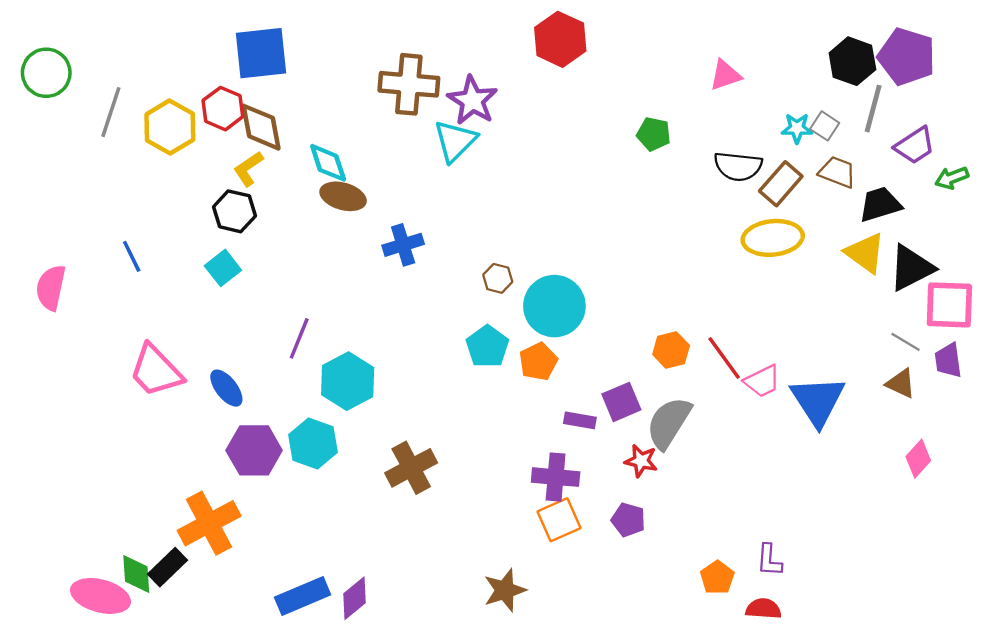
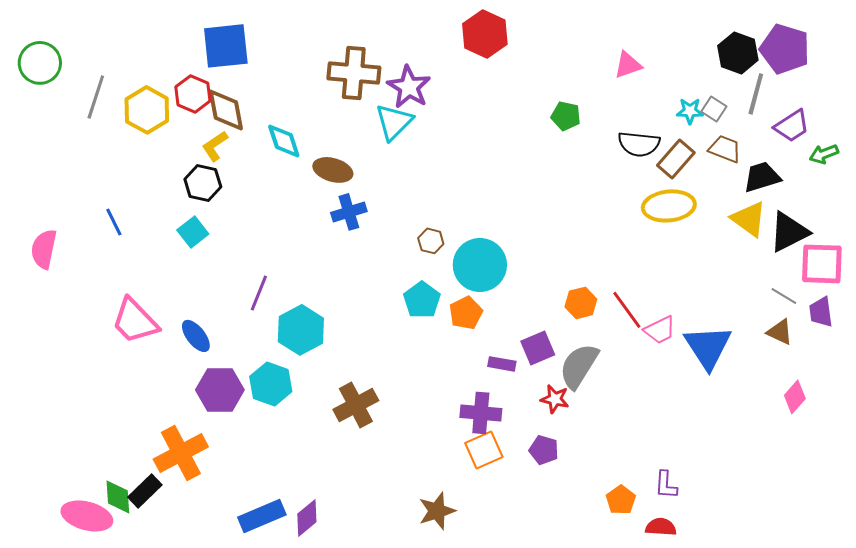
brown ellipse: (343, 196) -> (333, 170), moved

